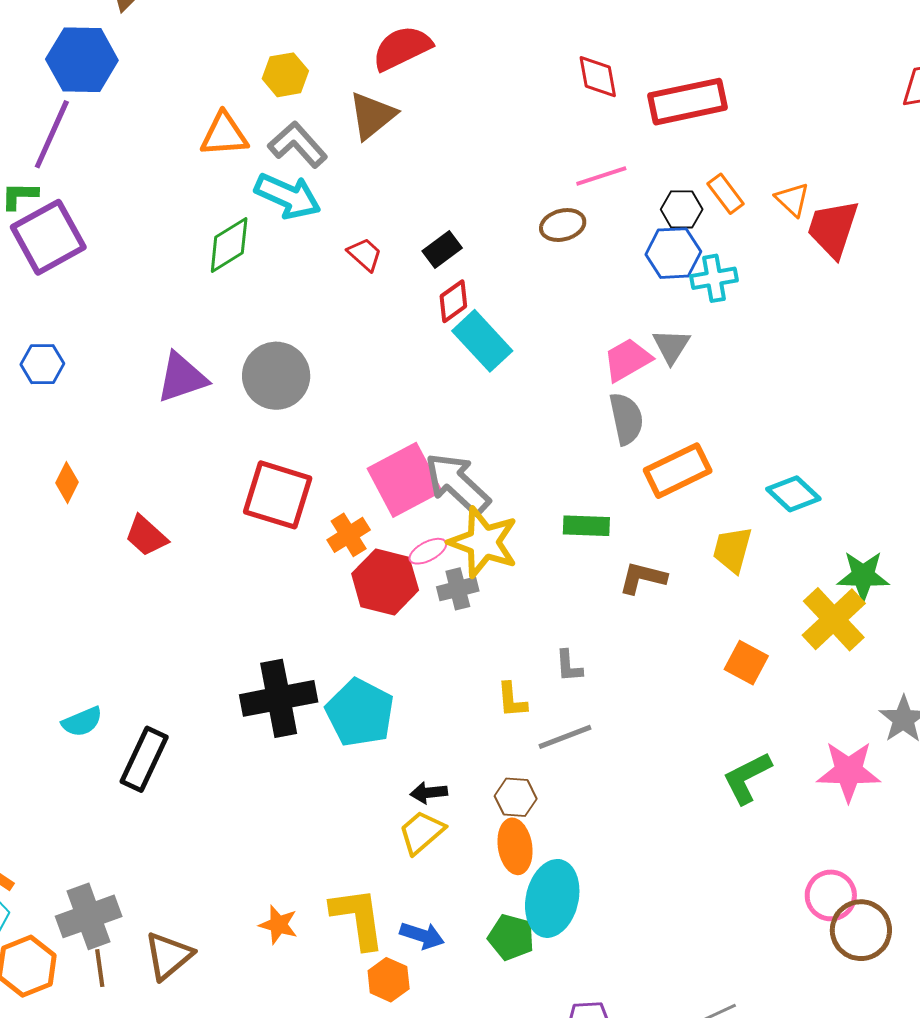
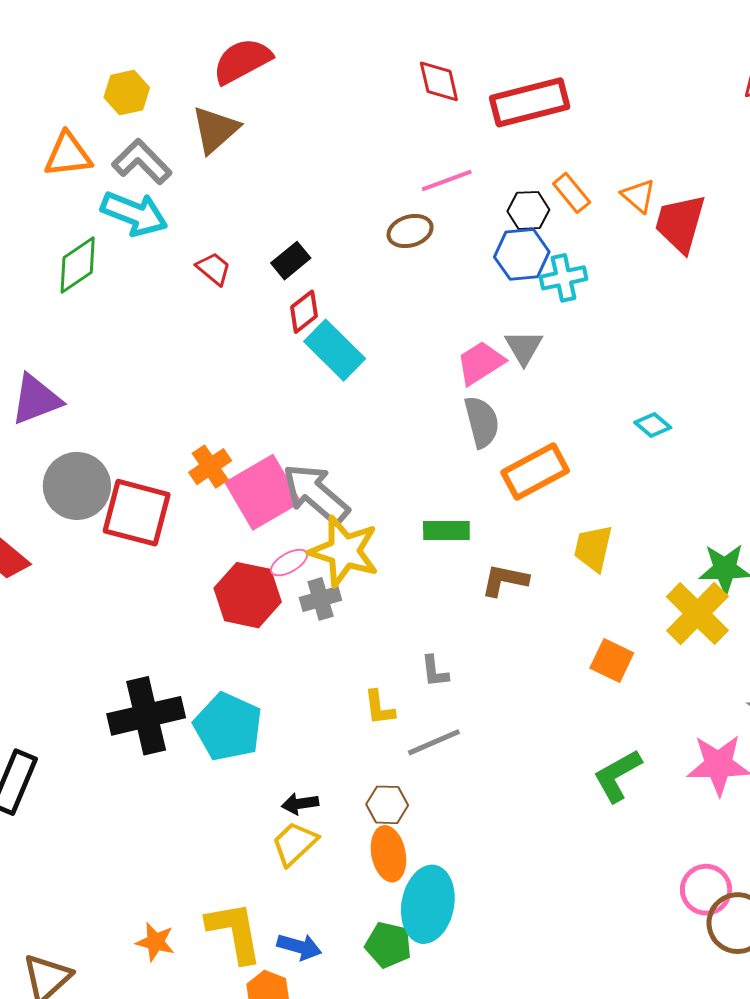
gray circle: (276, 376) -> (77, 486), moved
cyan diamond: (793, 494) -> (653, 425), moved, size x0.7
orange cross: (349, 535) -> (210, 467), moved

